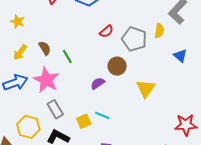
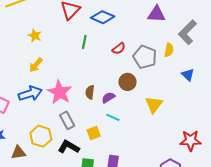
brown semicircle: (45, 48) -> (90, 92), moved, turned -144
green line: (67, 56) -> (84, 42), moved, turned 40
cyan line: (102, 115) -> (113, 117), moved

